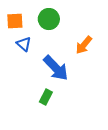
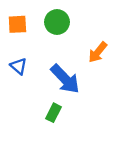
blue triangle: (24, 44) -> (19, 66), moved

